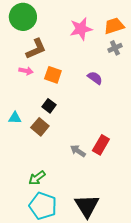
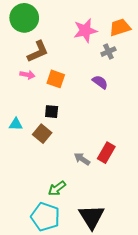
gray cross: (115, 48) -> (108, 52), moved
black square: (49, 106) -> (52, 112), turned -32
green arrow: (37, 178) -> (57, 188), moved

